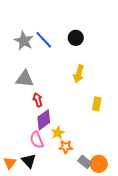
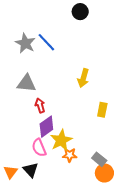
black circle: (76, 38) -> (80, 12), moved
yellow star: (58, 133) -> (61, 140), size x1.5
gray rectangle: (85, 162) -> (99, 159), moved

